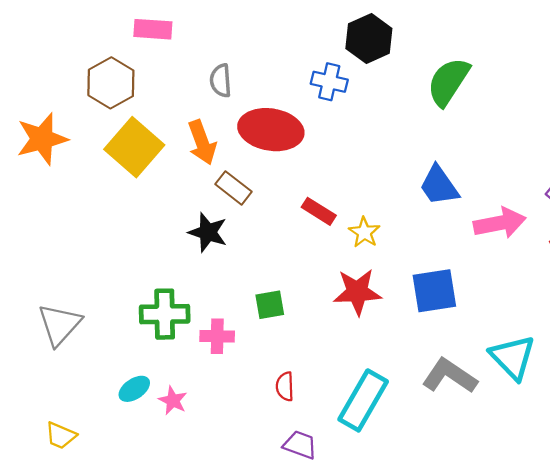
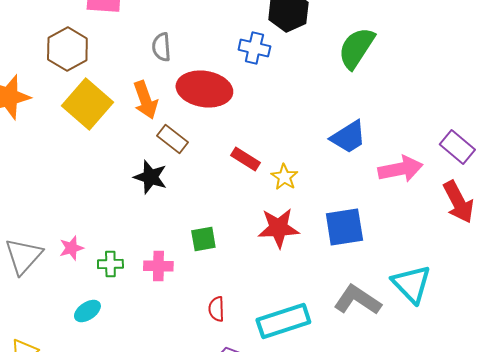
blue trapezoid: (439, 186) -> (348, 137), turned -87
green cross: (165, 314) -> (110, 264), moved, size x0.6
pink star: (173, 400) -> (71, 248), moved, turned 30
cyan rectangle: (363, 400) -> (283, 321), turned 42

